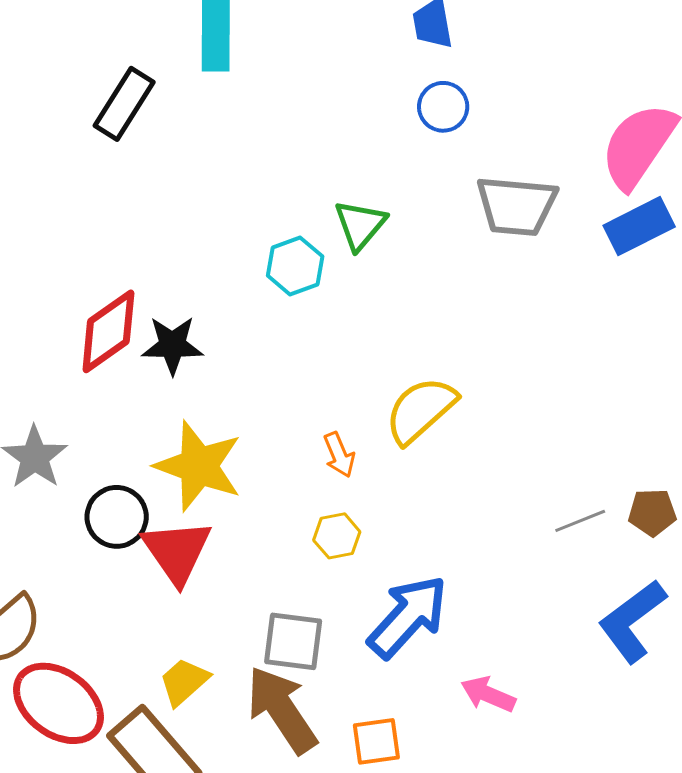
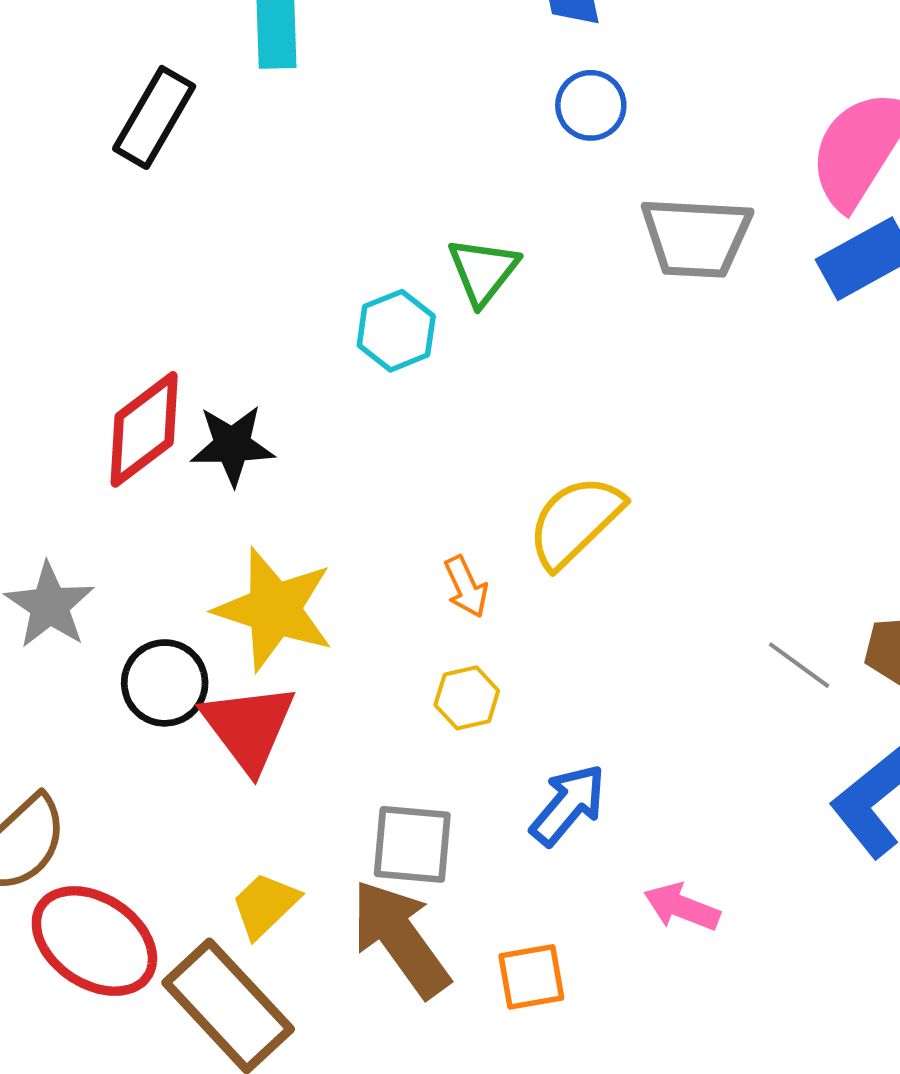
gray line: (580, 521) -> (799, 665), turned 60
blue arrow: (408, 617) -> (568, 805), size x0.7

